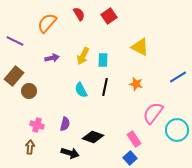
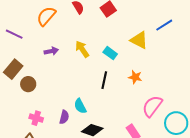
yellow arrow: (83, 56) -> (82, 49), turned 120
cyan rectangle: (103, 60) -> (110, 53), moved, turned -56
blue line: (178, 77) -> (164, 25), moved
cyan semicircle: (81, 90) -> (80, 106), moved

